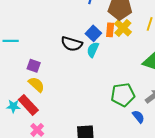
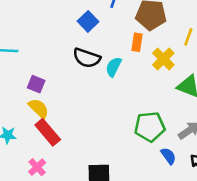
yellow cross: (123, 28) -> (163, 59), moved
blue square: (93, 33) -> (88, 21), moved
red rectangle: (28, 105) -> (48, 132), moved

